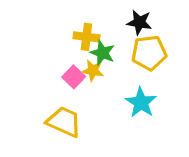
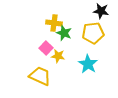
black star: (139, 22) -> (101, 11), moved
yellow star: (93, 70) -> (58, 56), moved

